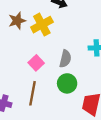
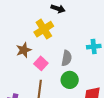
brown star: (17, 21) -> (24, 50), moved

